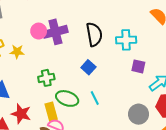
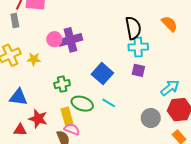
black semicircle: (94, 34) -> (133, 28), moved
purple square: (138, 66) -> (138, 70), moved
blue square: (88, 67) -> (102, 74), size x1.5
cyan line: (95, 98) -> (109, 103), turned -32

